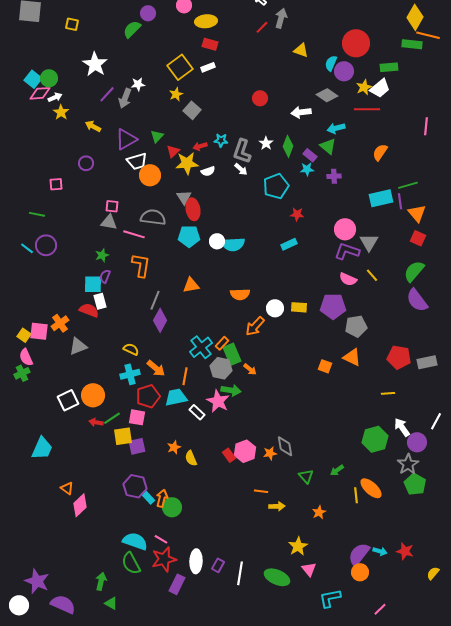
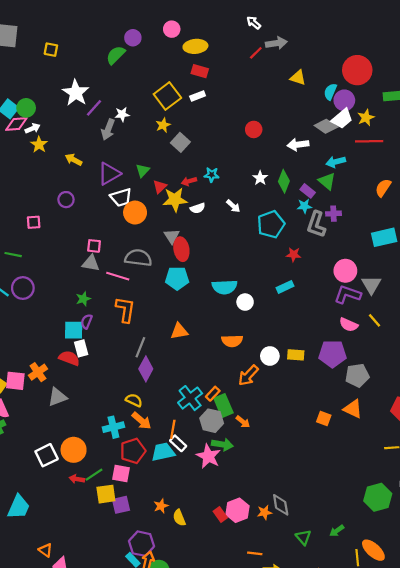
gray arrow: (281, 18) -> (276, 43), turned 66
white trapezoid: (380, 88) -> (342, 119), moved
purple line: (107, 94) -> (94, 108), moved
gray L-shape: (242, 151) -> (316, 224), moved
white circle: (217, 241) -> (245, 302), moved
yellow semicircle: (131, 349) -> (134, 400), moved
white rectangle: (197, 412) -> (178, 443), moved
purple hexagon: (135, 486) -> (142, 544), moved

